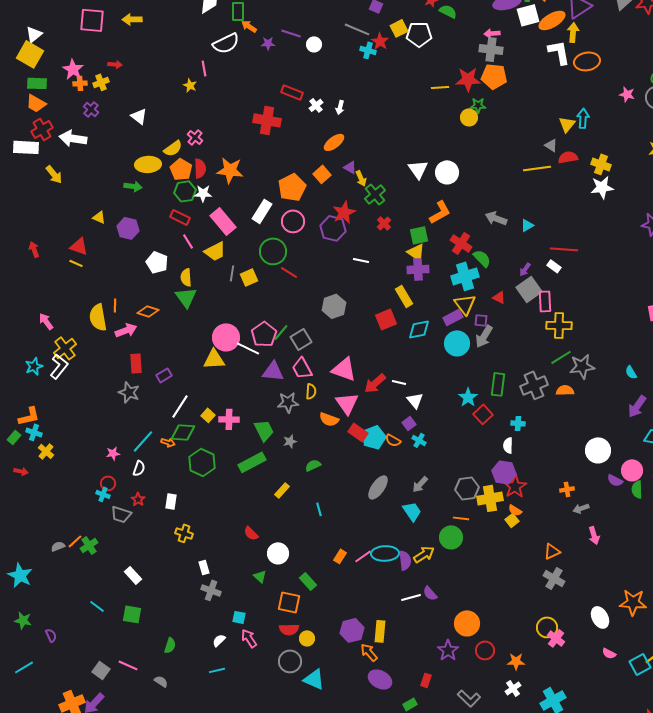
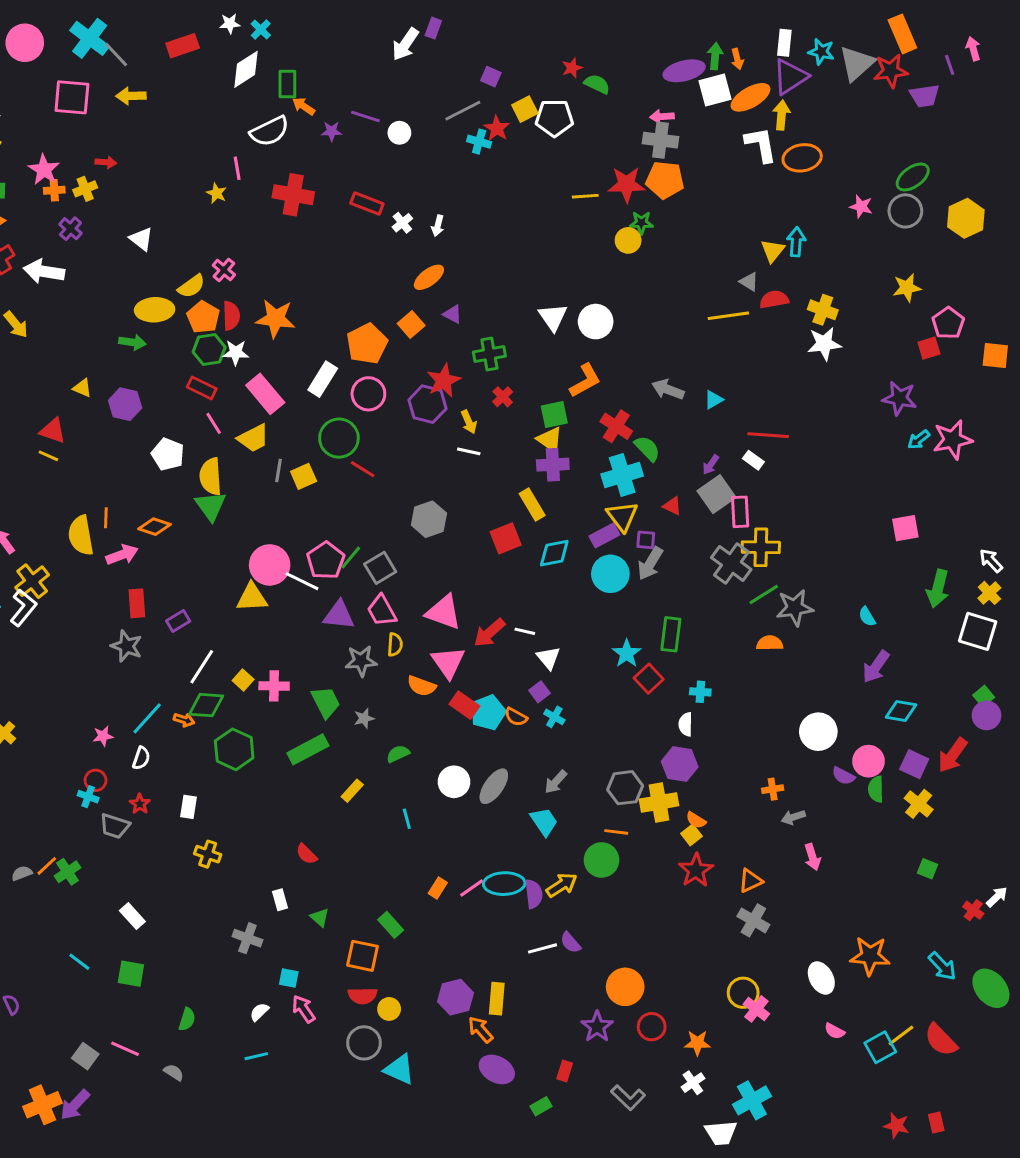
gray line: (357, 29) -> (463, 111), turned -50
red cross: (267, 120) -> (293, 195), moved
yellow arrow: (361, 178) -> (469, 422), moved
green cross: (375, 194) -> (489, 354), turned 30
yellow semicircle: (186, 277) -> (211, 476), size x1.4
gray cross: (534, 385) -> (731, 563), moved, turned -32
red star: (515, 486) -> (696, 870), moved
white circle: (278, 553) -> (454, 782), moved
white rectangle: (204, 567) -> (280, 900), moved

